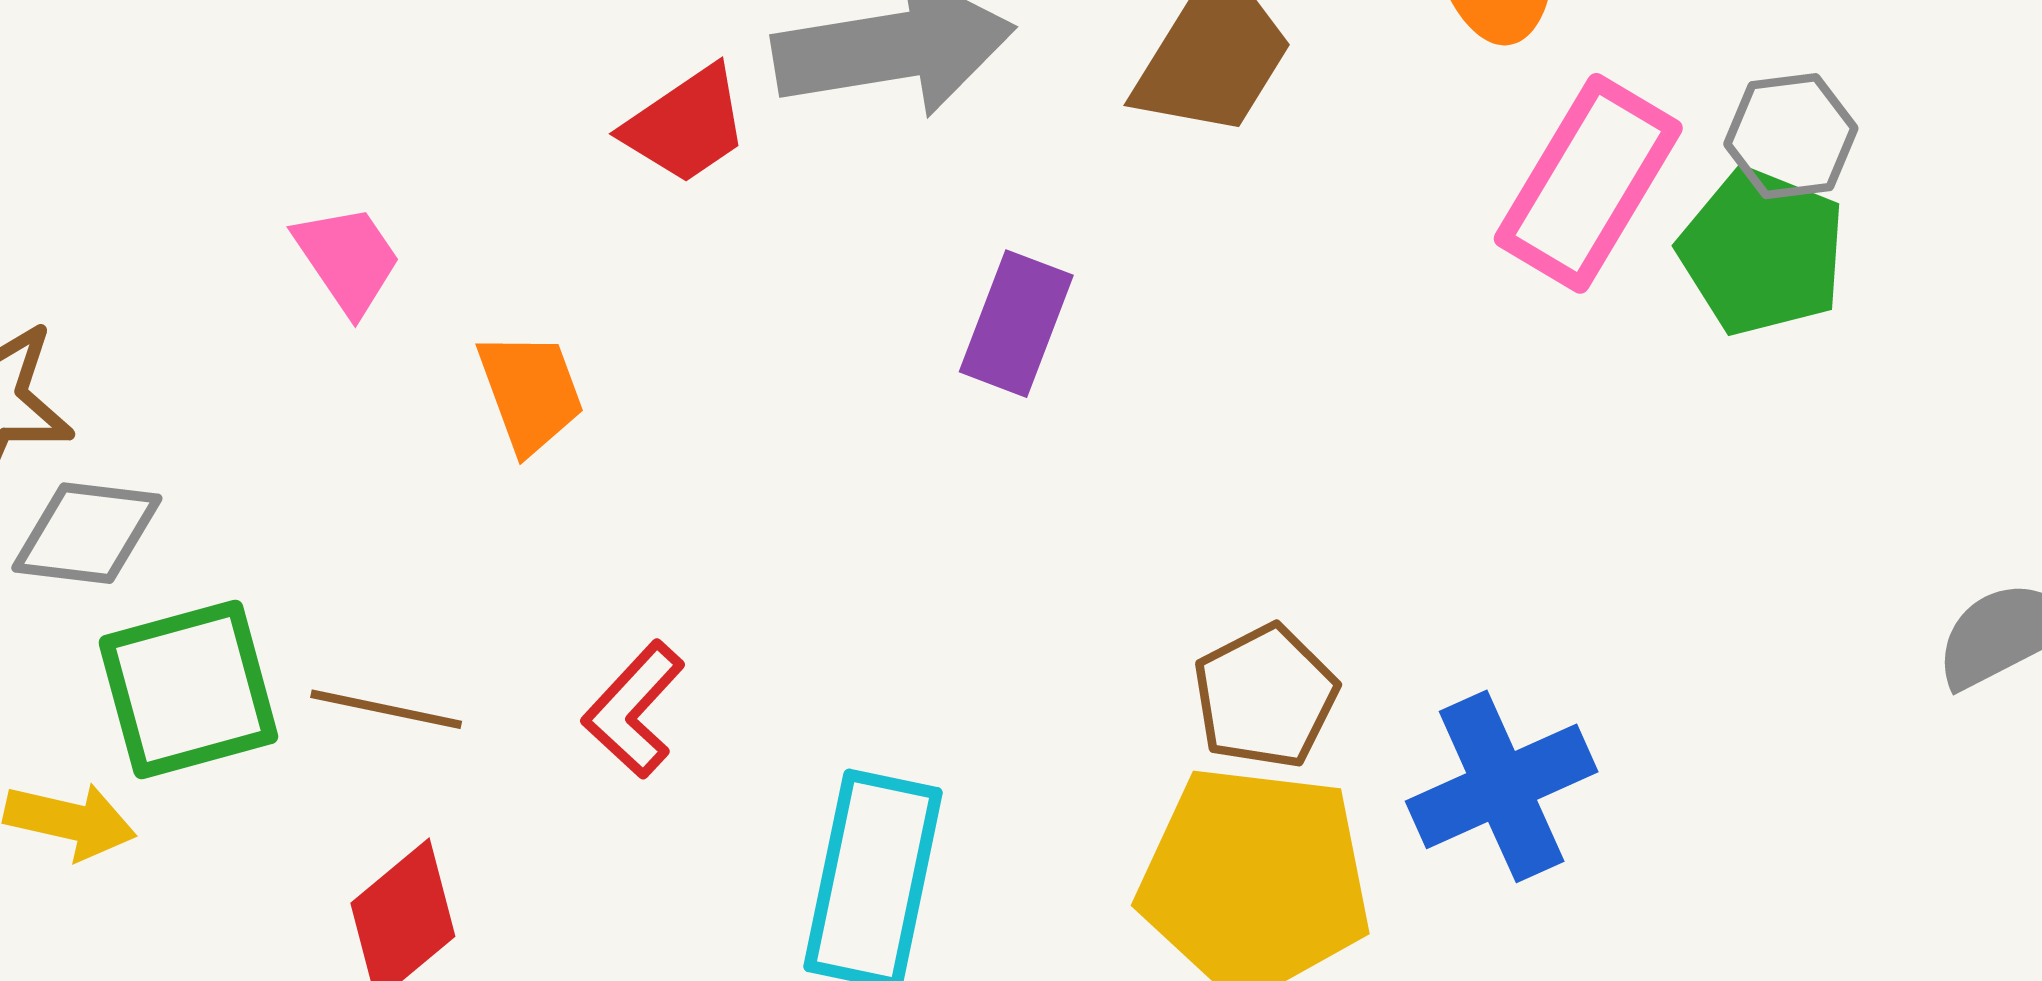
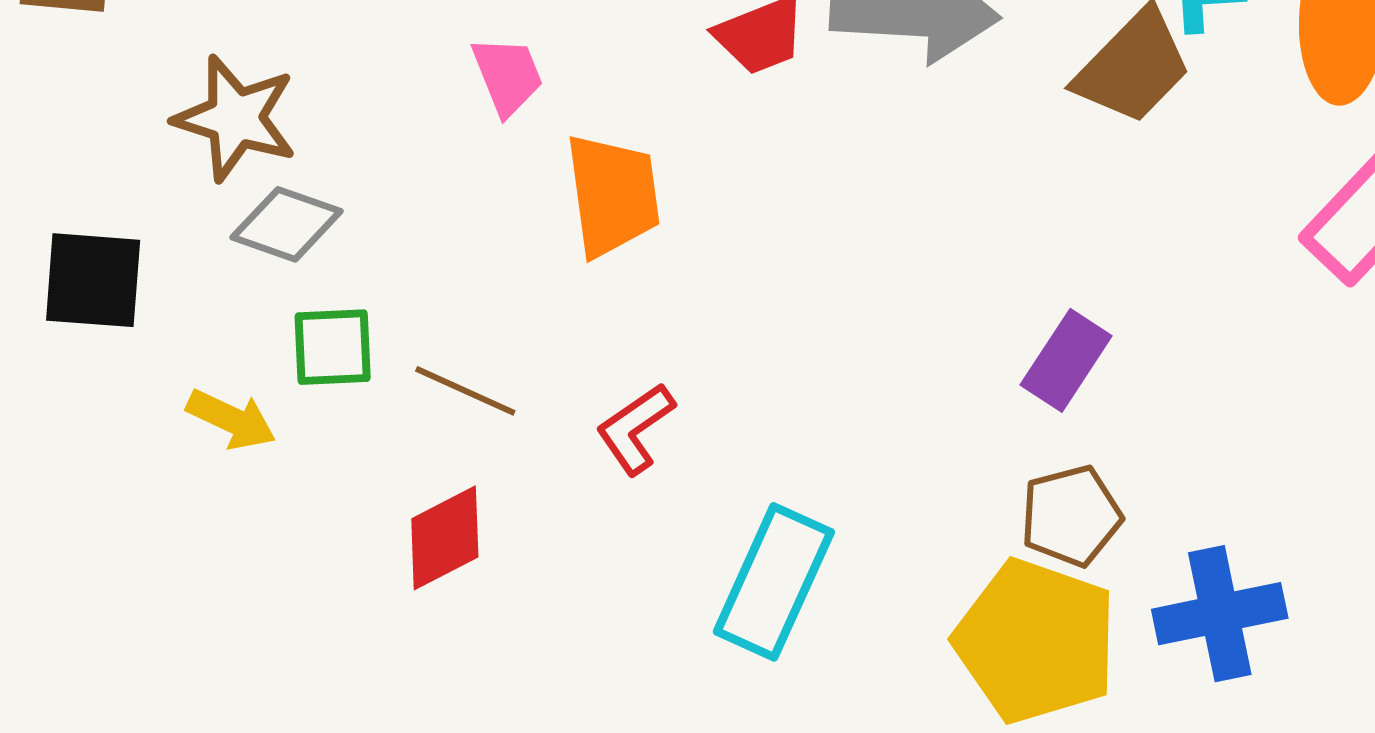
purple rectangle: (1016, 324) -> (1066, 360), moved
orange trapezoid: (531, 392) -> (613, 195), size x1.4
green square: (188, 689) -> (333, 347), size x0.7

